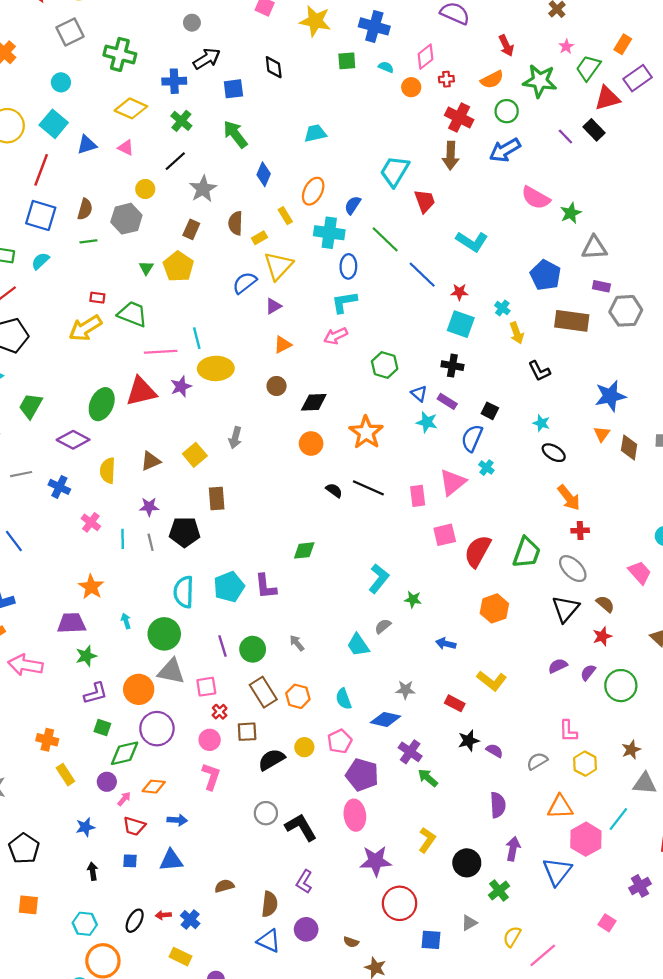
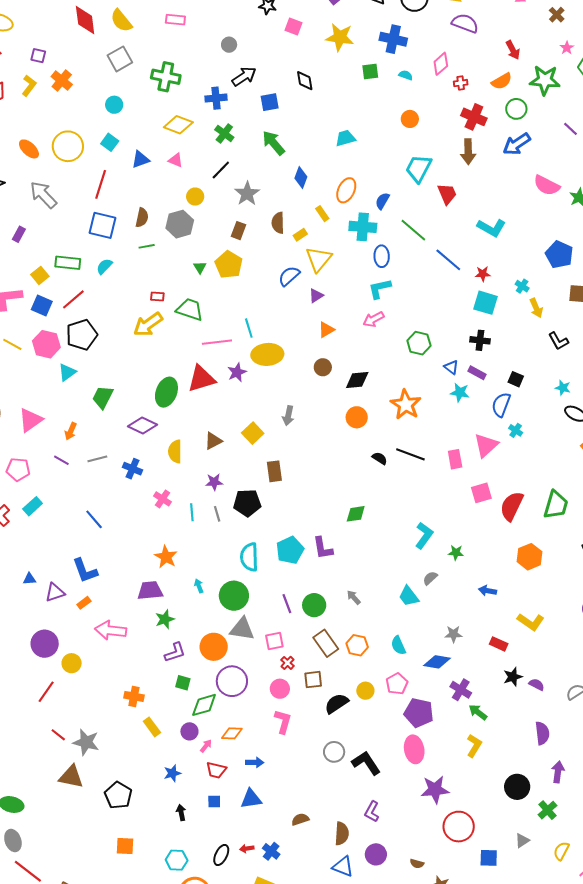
orange circle: (411, 87) -> (410, 119), moved
cyan square: (54, 124) -> (110, 142), size x0.7
yellow L-shape: (427, 840) -> (474, 746), moved

